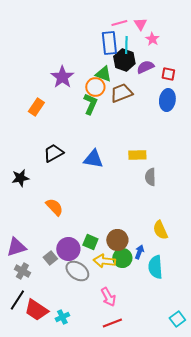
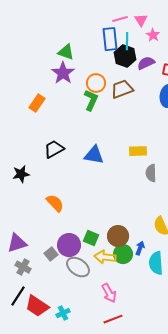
green triangle: (103, 74) -> (66, 52), moved

